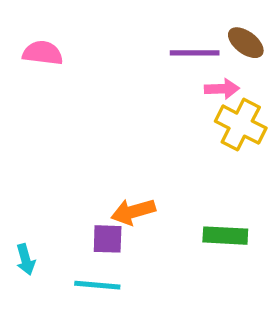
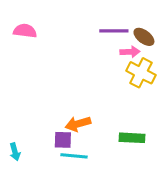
brown ellipse: (246, 43) -> (144, 37), moved
cyan line: (97, 285) -> (74, 156), moved

